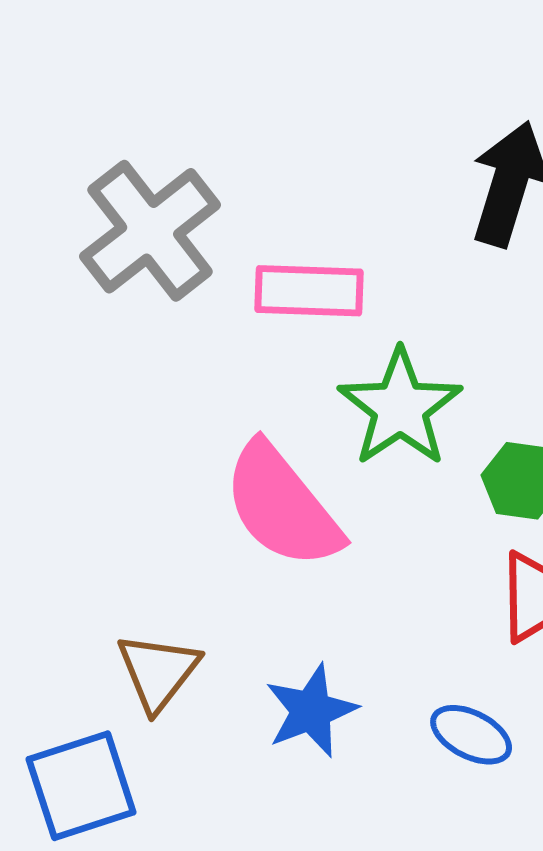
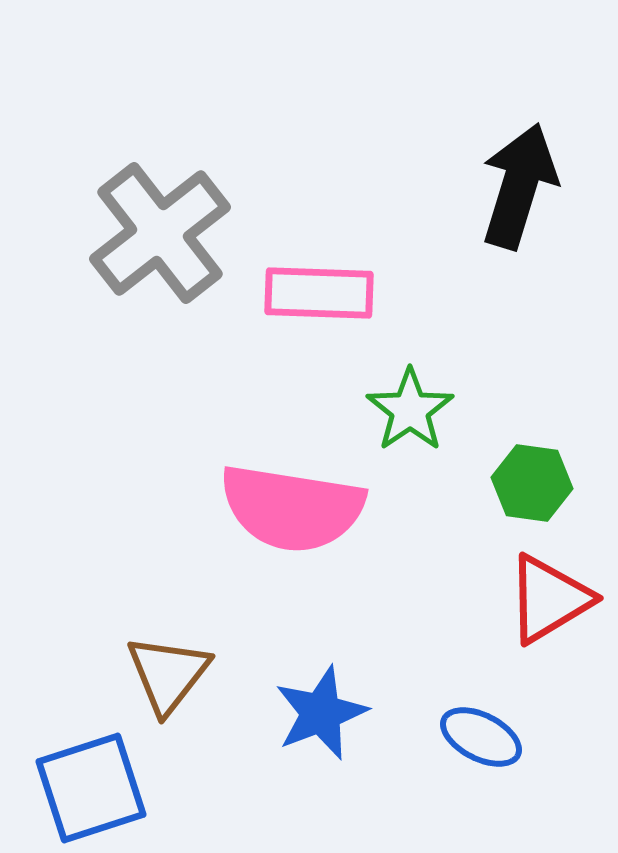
green star: (400, 408) -> (410, 410), size x0.7
pink semicircle: (282, 506) -> (292, 508), turned -42

